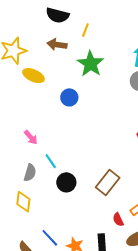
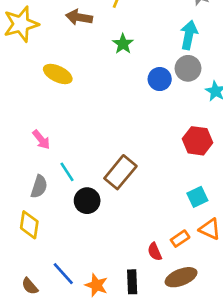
green star: (90, 64) -> (123, 44), size x0.6
yellow ellipse: (33, 76) -> (58, 74), moved
blue circle: (69, 97) -> (160, 79), moved
brown rectangle: (108, 183) -> (120, 172), moved

